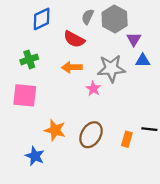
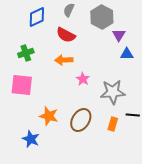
gray semicircle: (88, 17) -> (69, 10), moved
gray star: (111, 68) -> (113, 92), moved

